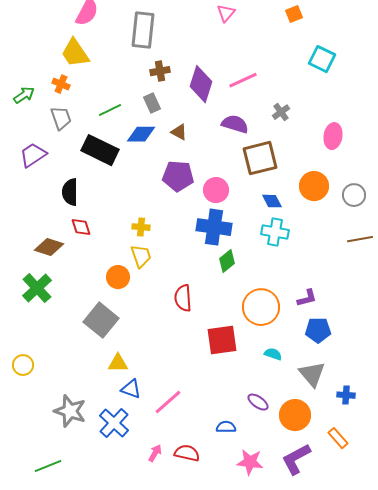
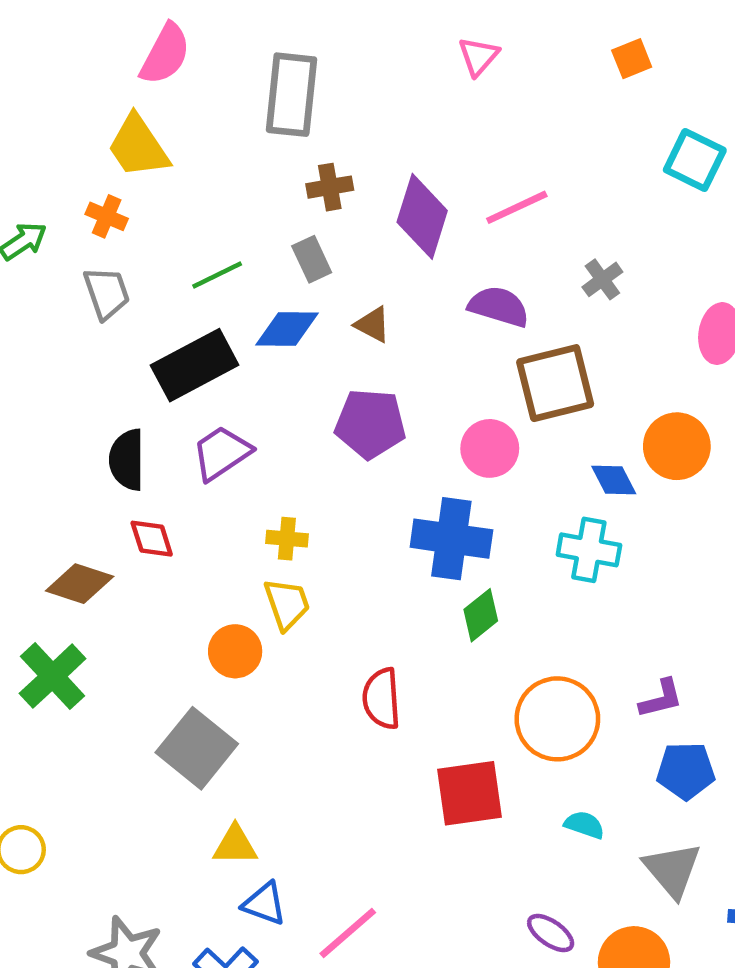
black rectangle: (100, 150) -> (195, 365), turned -54
purple trapezoid: (33, 155) -> (222, 453), moved
pink circle: (216, 190) -> (490, 448), moved
blue diamond: (272, 201) -> (614, 480), moved

